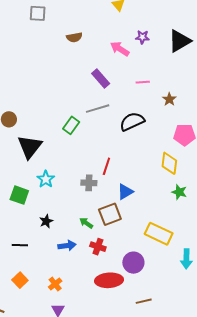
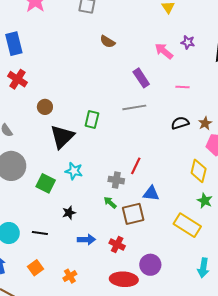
brown semicircle: (74, 37) -> (108, 42), moved, turned 35
brown star: (169, 99) -> (205, 123), moved
black semicircle: (132, 121) -> (180, 123), moved, size x0.7
green rectangle: (71, 125) -> (92, 119), moved, turned -30
cyan star: (46, 179) -> (74, 171), turned -30
blue triangle: (125, 192) -> (151, 193), turned 30
green arrow: (86, 223) -> (110, 203), moved
yellow rectangle: (159, 234) -> (187, 225), moved

